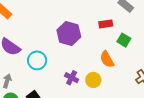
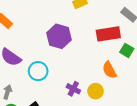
red rectangle: (106, 24) -> (108, 34), size x1.6
purple hexagon: (69, 33) -> (59, 36), moved

